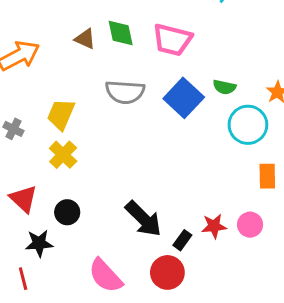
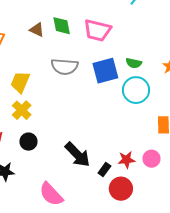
blue square: (184, 98) -> (105, 71), turned 32
cyan circle: (248, 125) -> (136, 90), moved
black circle: (67, 212) -> (28, 142), moved
red circle: (167, 272) -> (121, 189), moved

